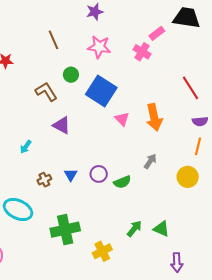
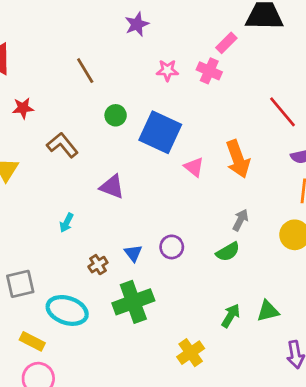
pink star: (99, 47) -> (167, 70), moved, size x0.7
brown L-shape: (46, 92) -> (62, 145), moved
green semicircle: (122, 182) -> (228, 252), moved
green triangle: (161, 229) -> (268, 311), turned -30
green cross: (65, 230) -> (133, 302), moved

